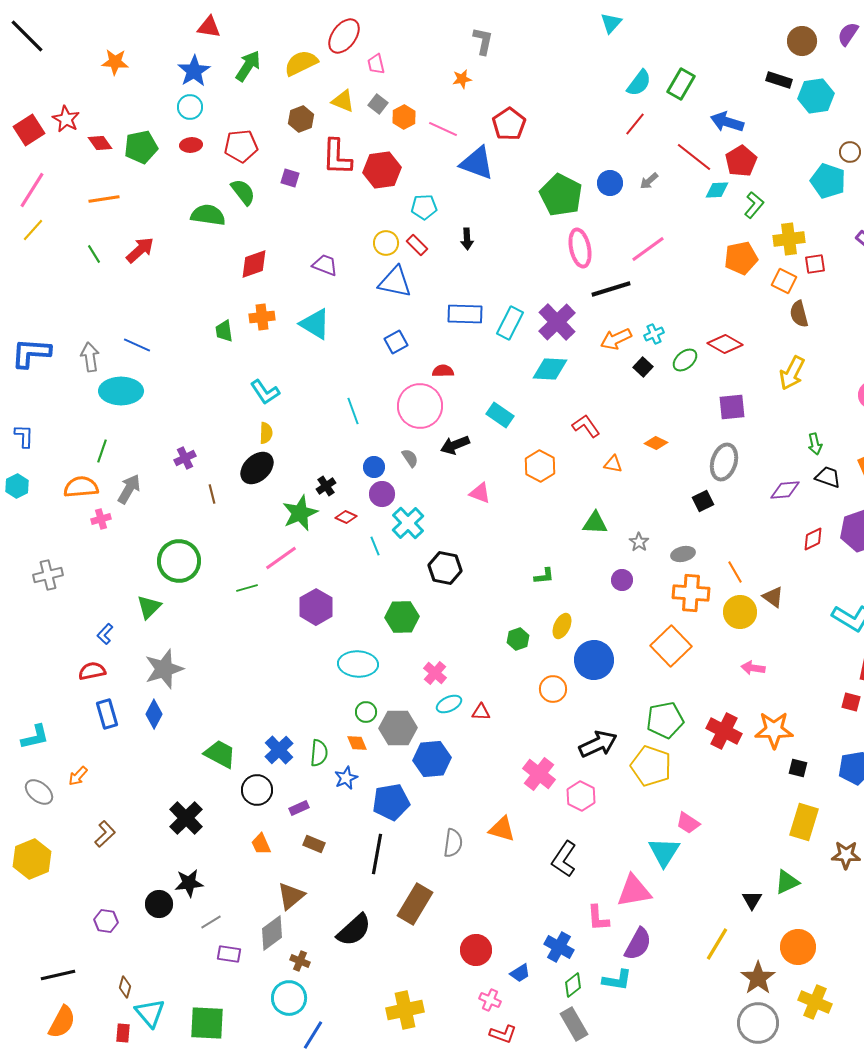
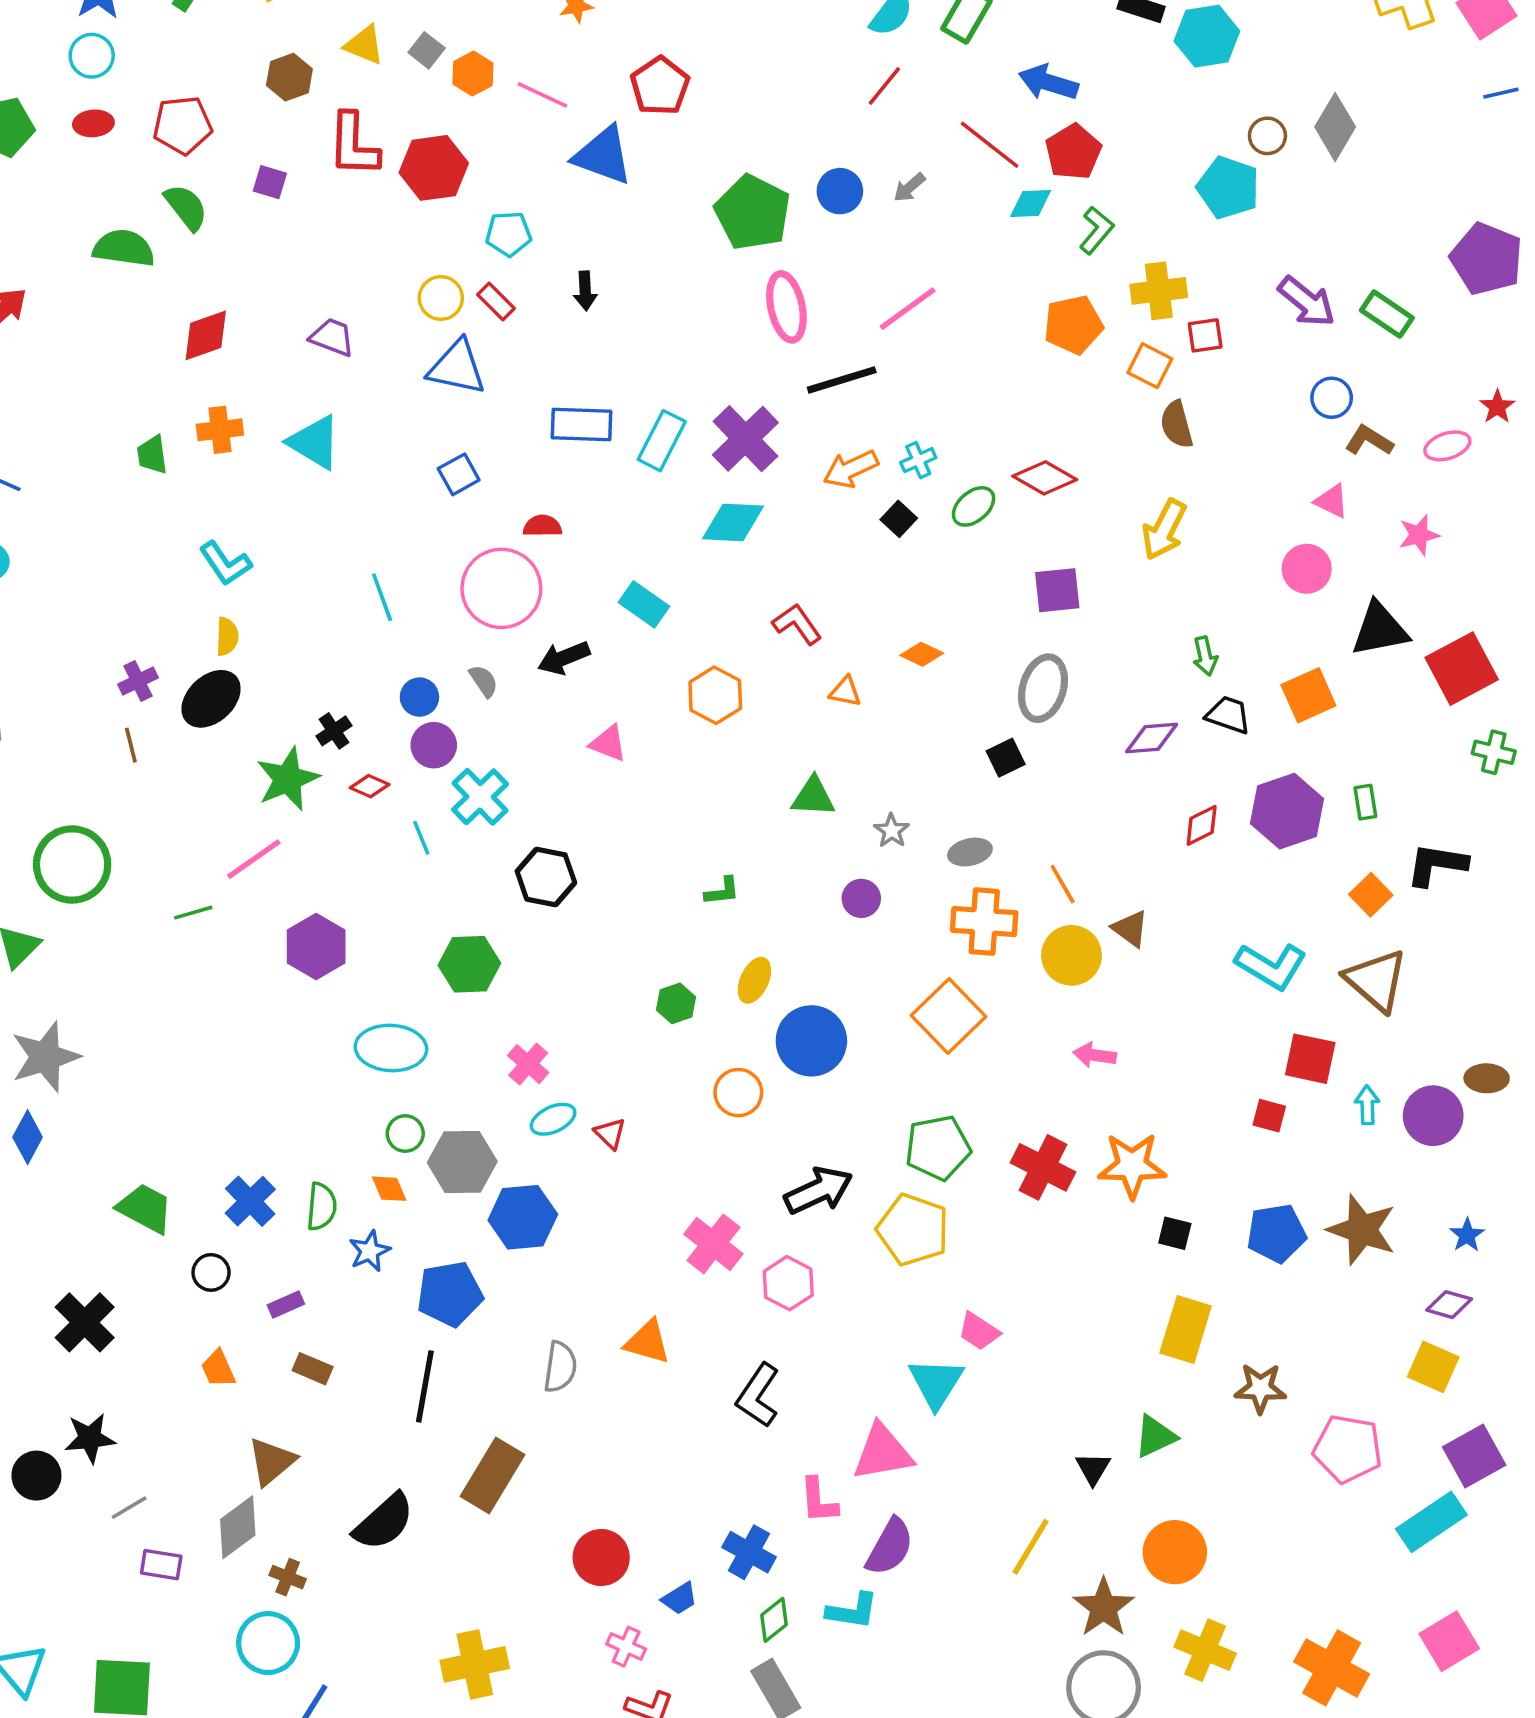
purple cross: (185, 458) -> (138, 681), moved
red triangle: (481, 712) -> (610, 1134), turned 42
black circle: (257, 790) -> (211, 1272), size x0.7

